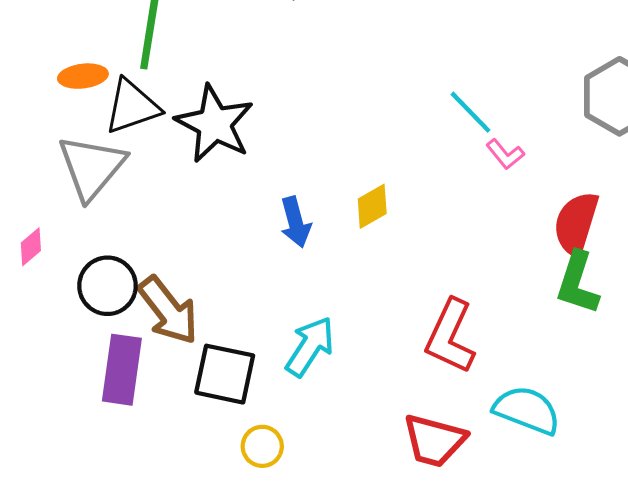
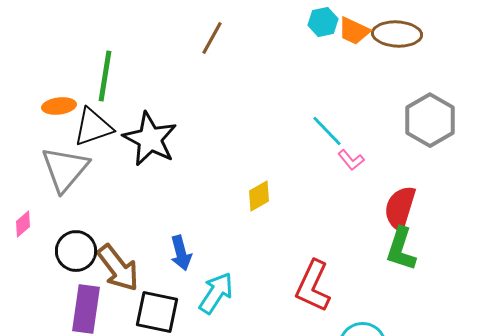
blue arrow: (296, 222) -> (181, 253), moved

